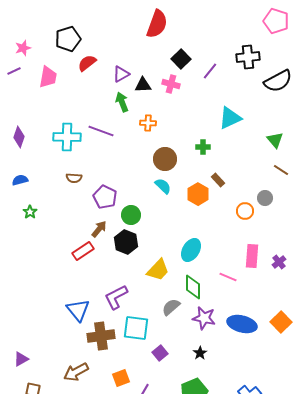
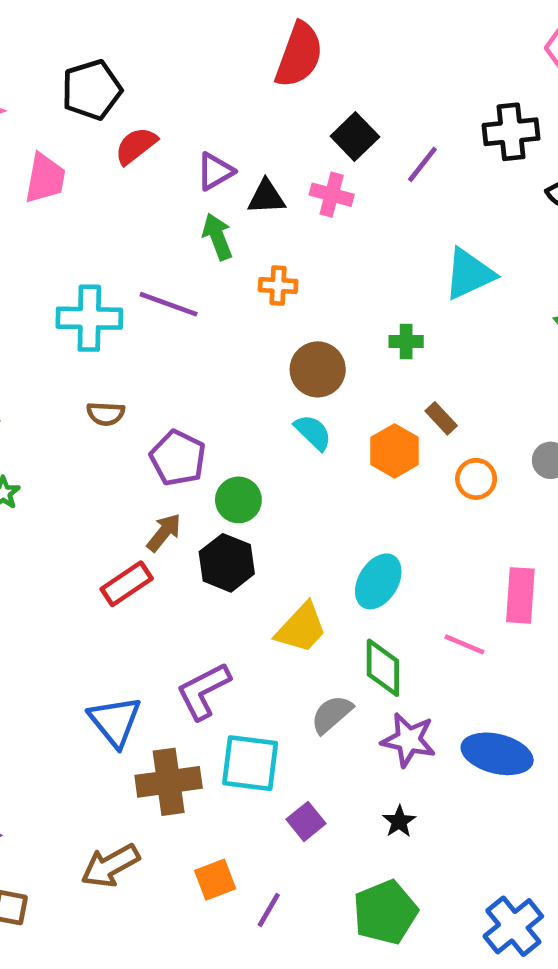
orange circle: (245, 211) -> (476, 479), moved

